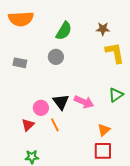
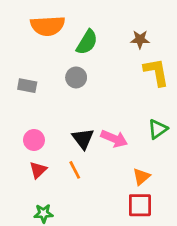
orange semicircle: (21, 19) -> (48, 26), moved
pink circle: (41, 108) -> (34, 140), moved

